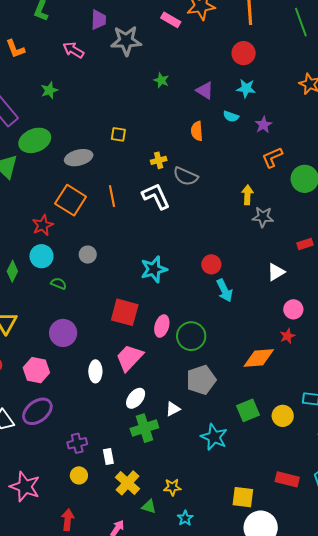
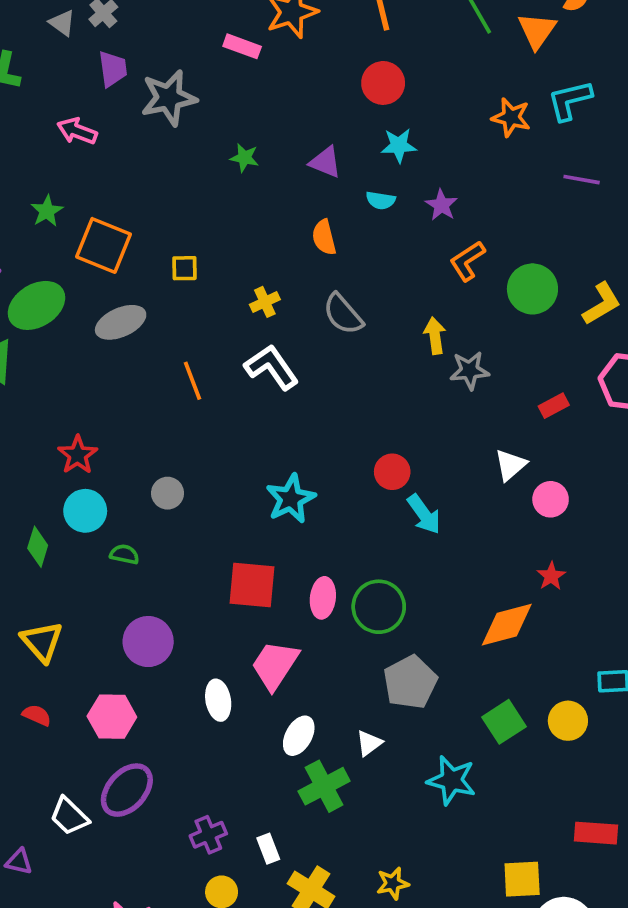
gray semicircle: (186, 176) -> (343, 314), moved, turned 35
orange square: (71, 200) -> (104, 245), moved
pink circle: (293, 309) -> (551, 499), moved

